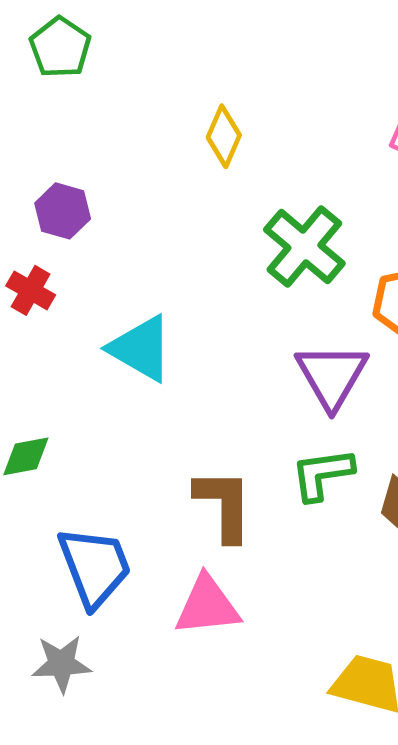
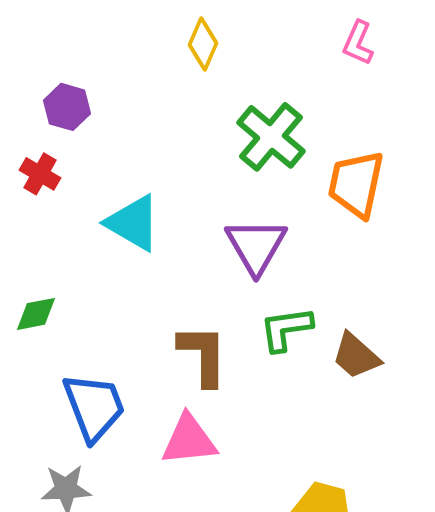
purple triangle: (332, 376) -> (256, 246), moved

